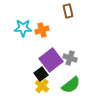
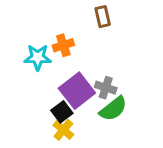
cyan star: (23, 28) -> (38, 57), moved
green semicircle: (71, 85) -> (113, 109), moved

